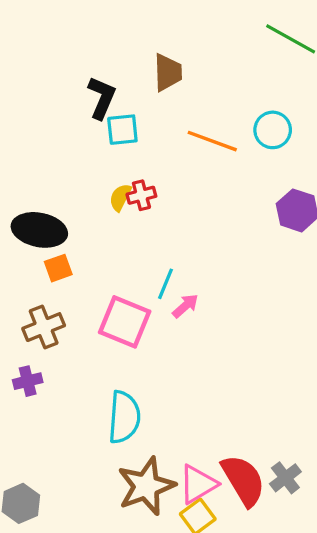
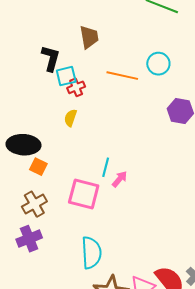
red cross: (141, 195) -> (76, 87), moved
orange square: (58, 268) -> (38, 167), turned -36
purple cross: (28, 381) -> (29, 239), size x1.4

